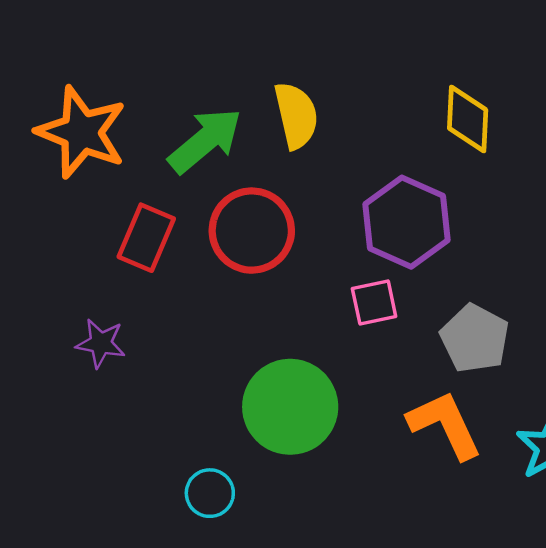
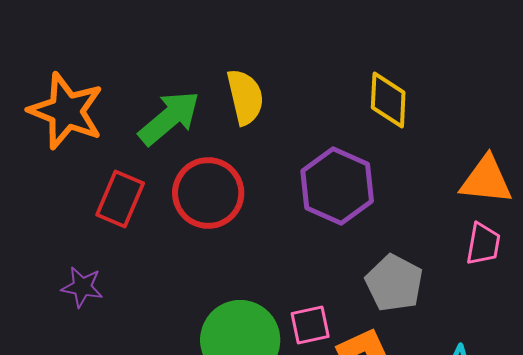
pink square: (374, 302) -> (310, 325), moved

